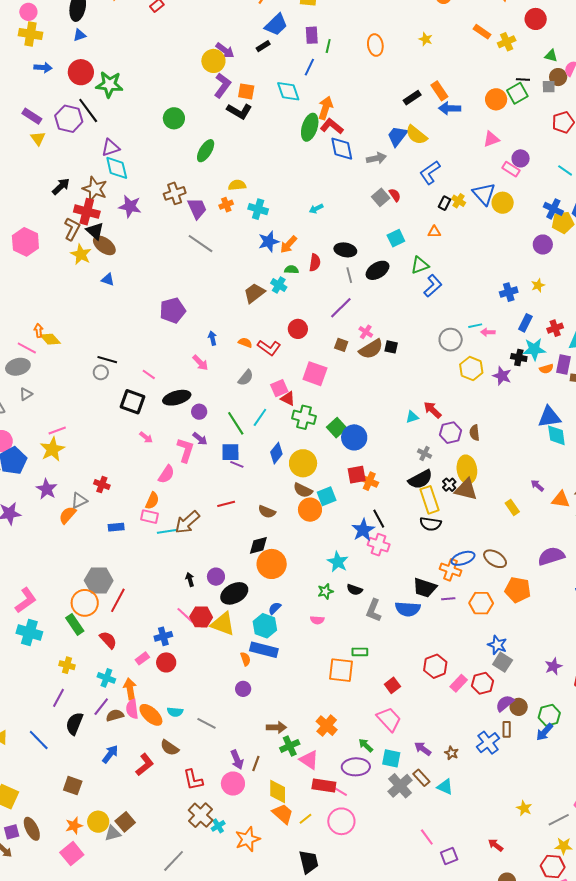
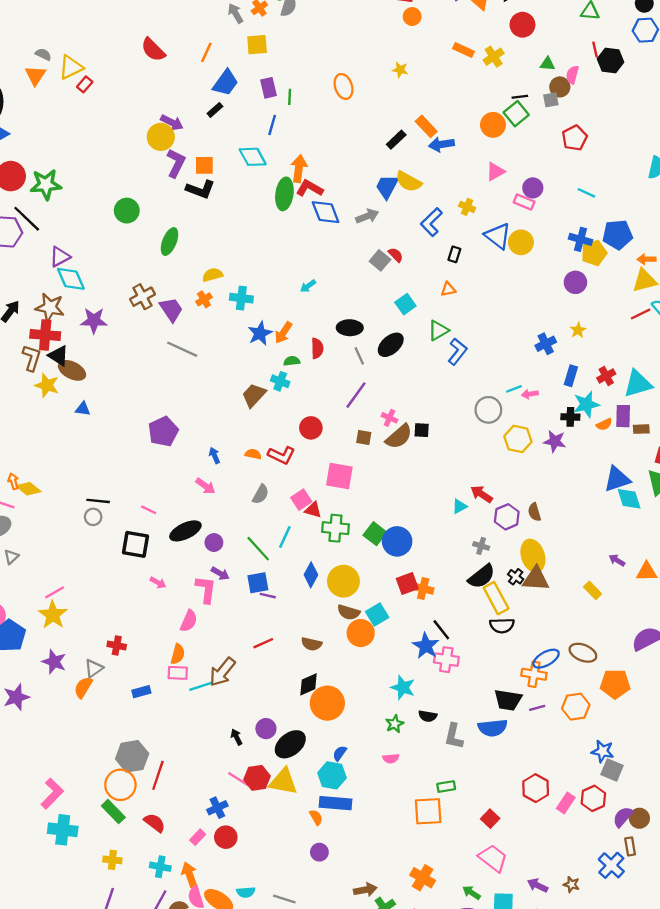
yellow cross: (459, 201) -> (467, 207), moved

